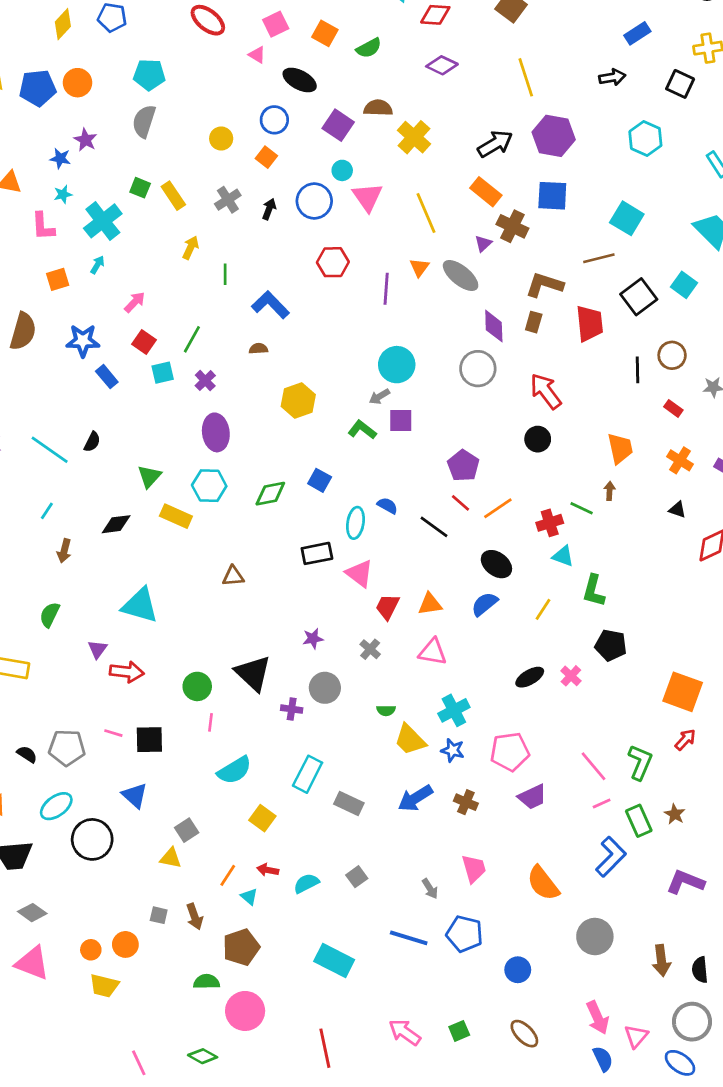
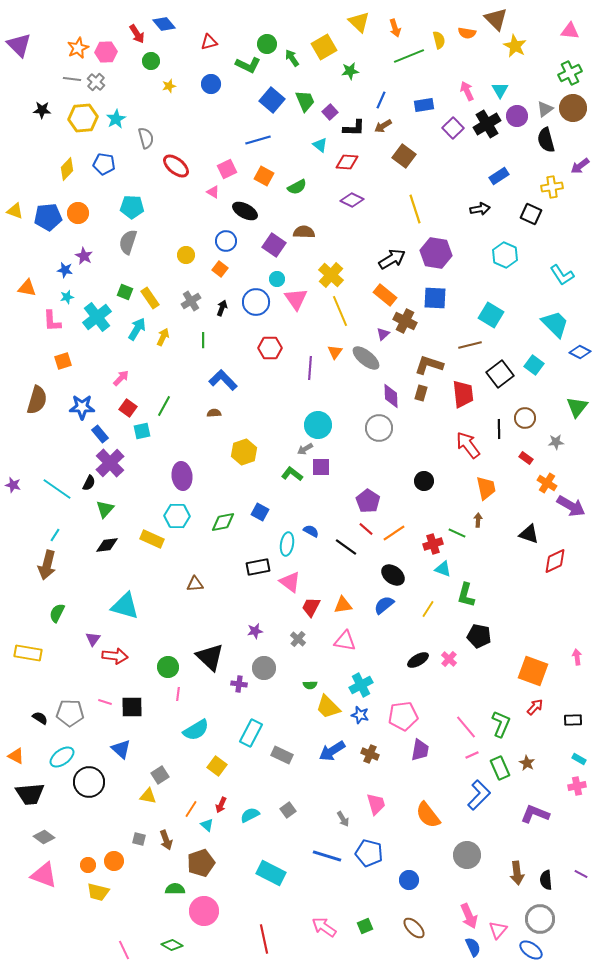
yellow cross: (414, 137) -> (331, 275), moved
cyan arrow: (97, 265) -> (137, 329), moved, size x1.6
green line: (225, 274) -> (203, 340), moved
purple cross: (205, 381) -> (110, 463), moved, size x1.8
red arrow: (546, 391) -> (468, 445), moved
orange cross: (680, 460) -> (547, 483), moved
green triangle: (149, 476) -> (105, 509), moved
black triangle: (677, 510) -> (529, 534), size x1.5
brown arrow: (64, 551) -> (47, 565), moved, size x1.6
purple trapezoid: (532, 797) -> (420, 750), turned -55
red arrow: (268, 870) -> (221, 805), turned -77

